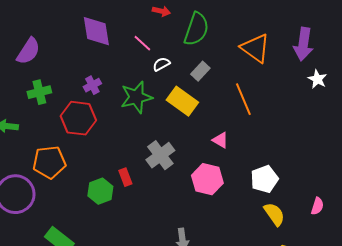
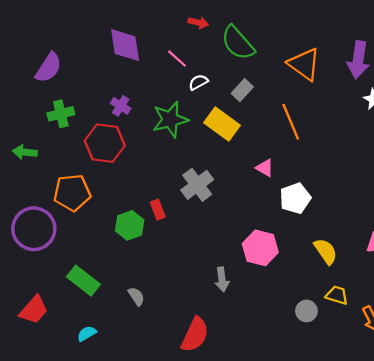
green semicircle: (196, 29) -> (238, 43), turned 120
purple cross: (92, 85) -> (121, 106), turned -30
pink hexagon: (207, 179) -> (260, 248), moved
white pentagon: (264, 179) -> (295, 198), moved

